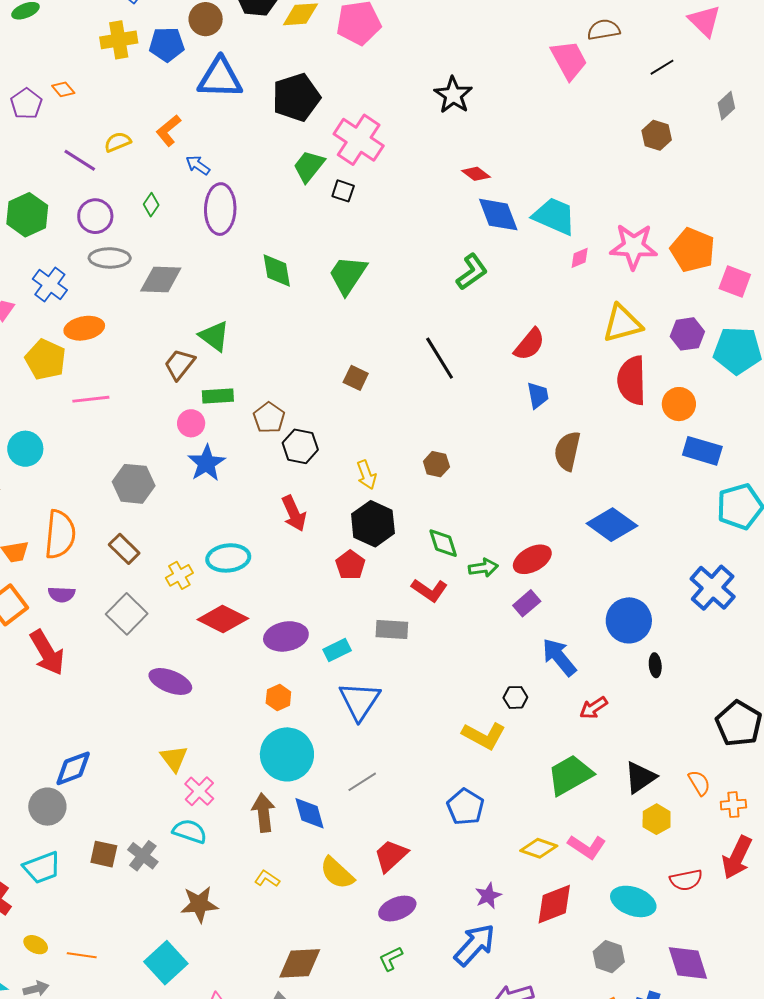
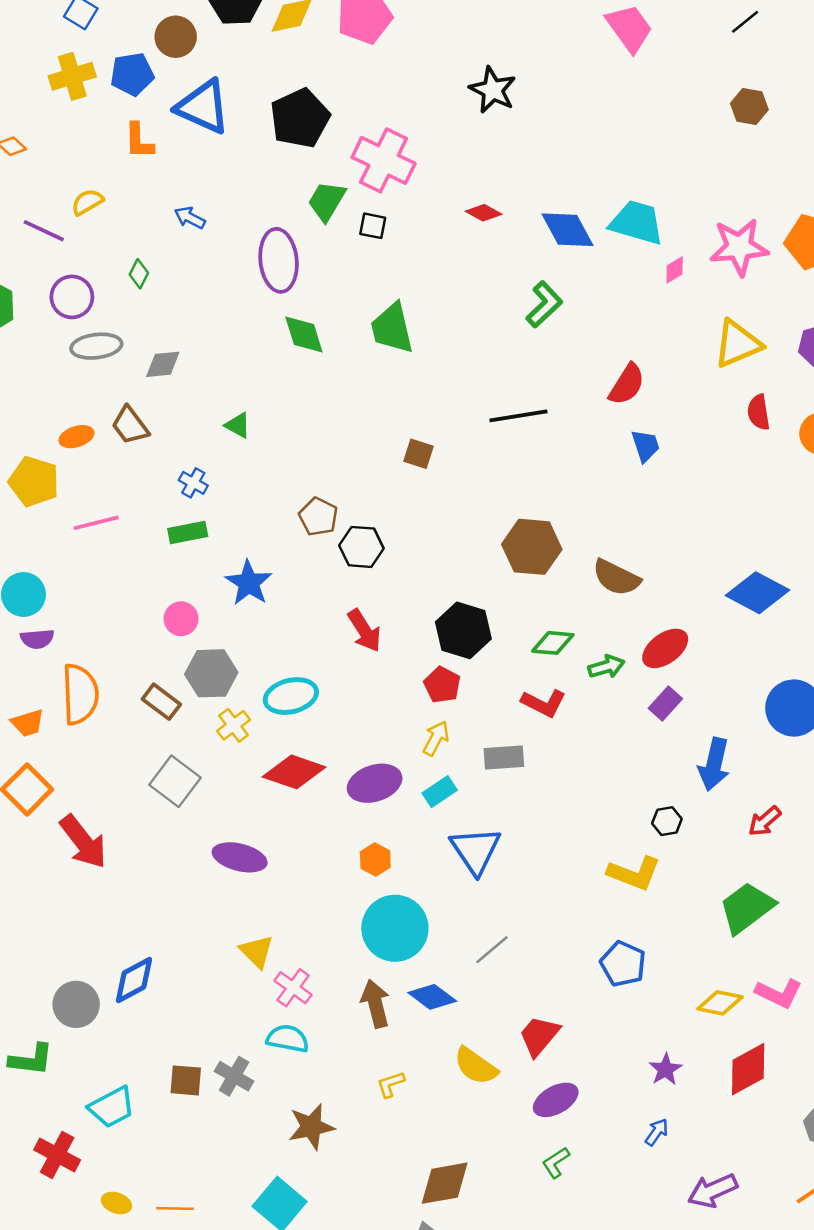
blue triangle: (220, 78) -> (203, 107), turned 30
orange L-shape: (169, 130) -> (139, 141), moved, turned -44
red diamond: (476, 174) -> (484, 213), moved
purple ellipse: (220, 209) -> (279, 260), moved
green trapezoid: (348, 275) -> (392, 328), turned -39
gray diamond: (161, 280) -> (163, 364), size x0.7
blue cross: (50, 285) -> (193, 483), moved, size x0.7
orange ellipse: (84, 328) -> (76, 437), size x0.7
green triangle: (214, 336) -> (238, 425), size x0.7
black line: (440, 358) -> (518, 416), turned -60
brown trapezoid: (180, 364) -> (130, 425), moved, turned -68
red semicircle: (632, 380) -> (759, 412), size x0.6
green rectangle: (218, 396) -> (188, 533), moved
pink circle: (191, 423) -> (181, 619), moved
brown semicircle: (567, 451) -> (616, 578), moved, turned -69
brown hexagon: (436, 464) -> (532, 547), size x1.8
yellow arrow: (367, 475) -> (436, 738), moved, turned -124
gray hexagon: (134, 484) -> (211, 673), moved
green diamond: (443, 543) -> (553, 643), turned -60
purple semicircle: (62, 594) -> (37, 639), moved
blue arrow: (559, 657) -> (714, 764), turned -120
gray circle: (47, 807) -> (76, 1004), moved
blue diamond: (309, 813) -> (432, 997), turned -30
yellow L-shape: (267, 879) -> (391, 1084), turned -45
blue arrow: (475, 945) -> (657, 1132), size x0.5

